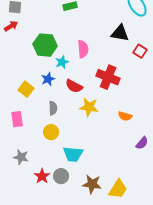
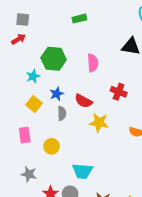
cyan star: (62, 62) -> (33, 76), moved
red cross: (108, 77) -> (119, 92), size x0.7
gray semicircle: (53, 108) -> (62, 113), moved
yellow circle: (51, 132) -> (52, 146), moved

